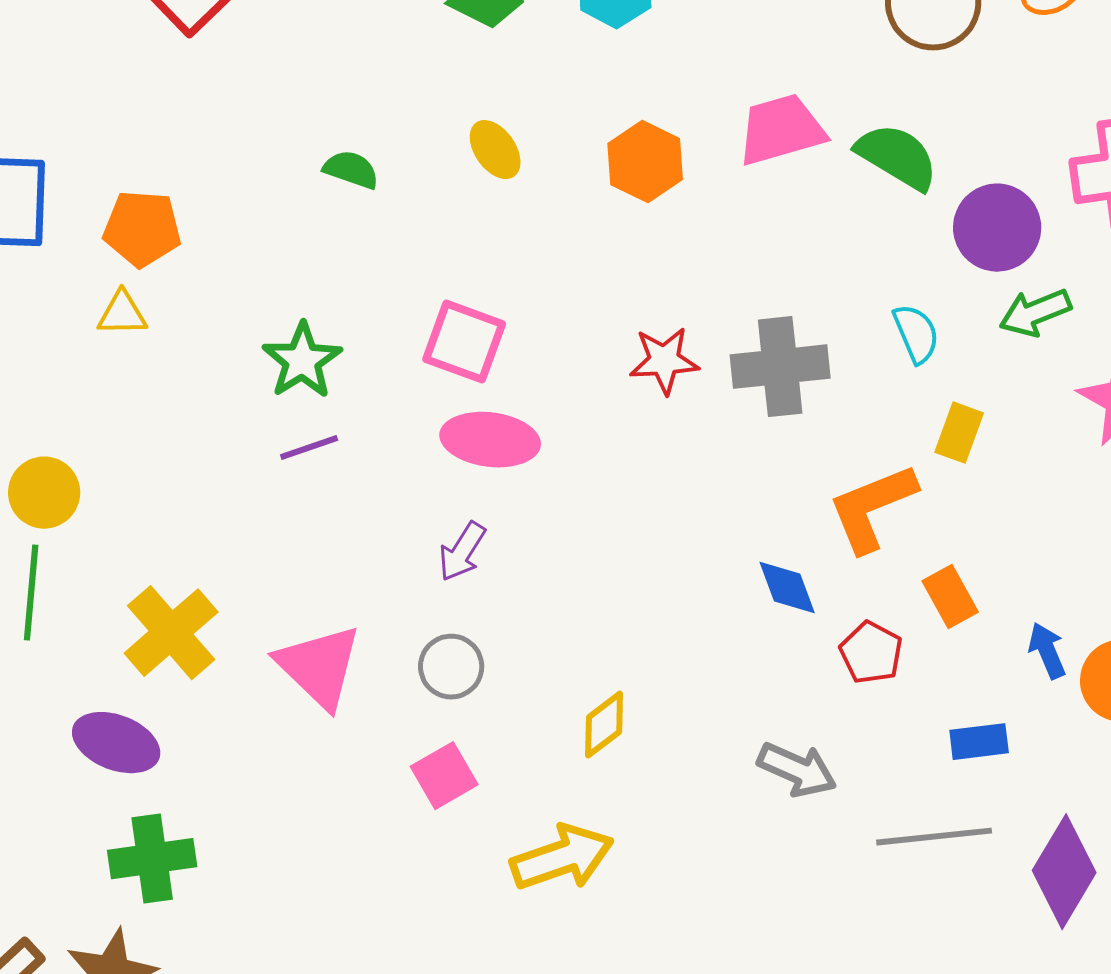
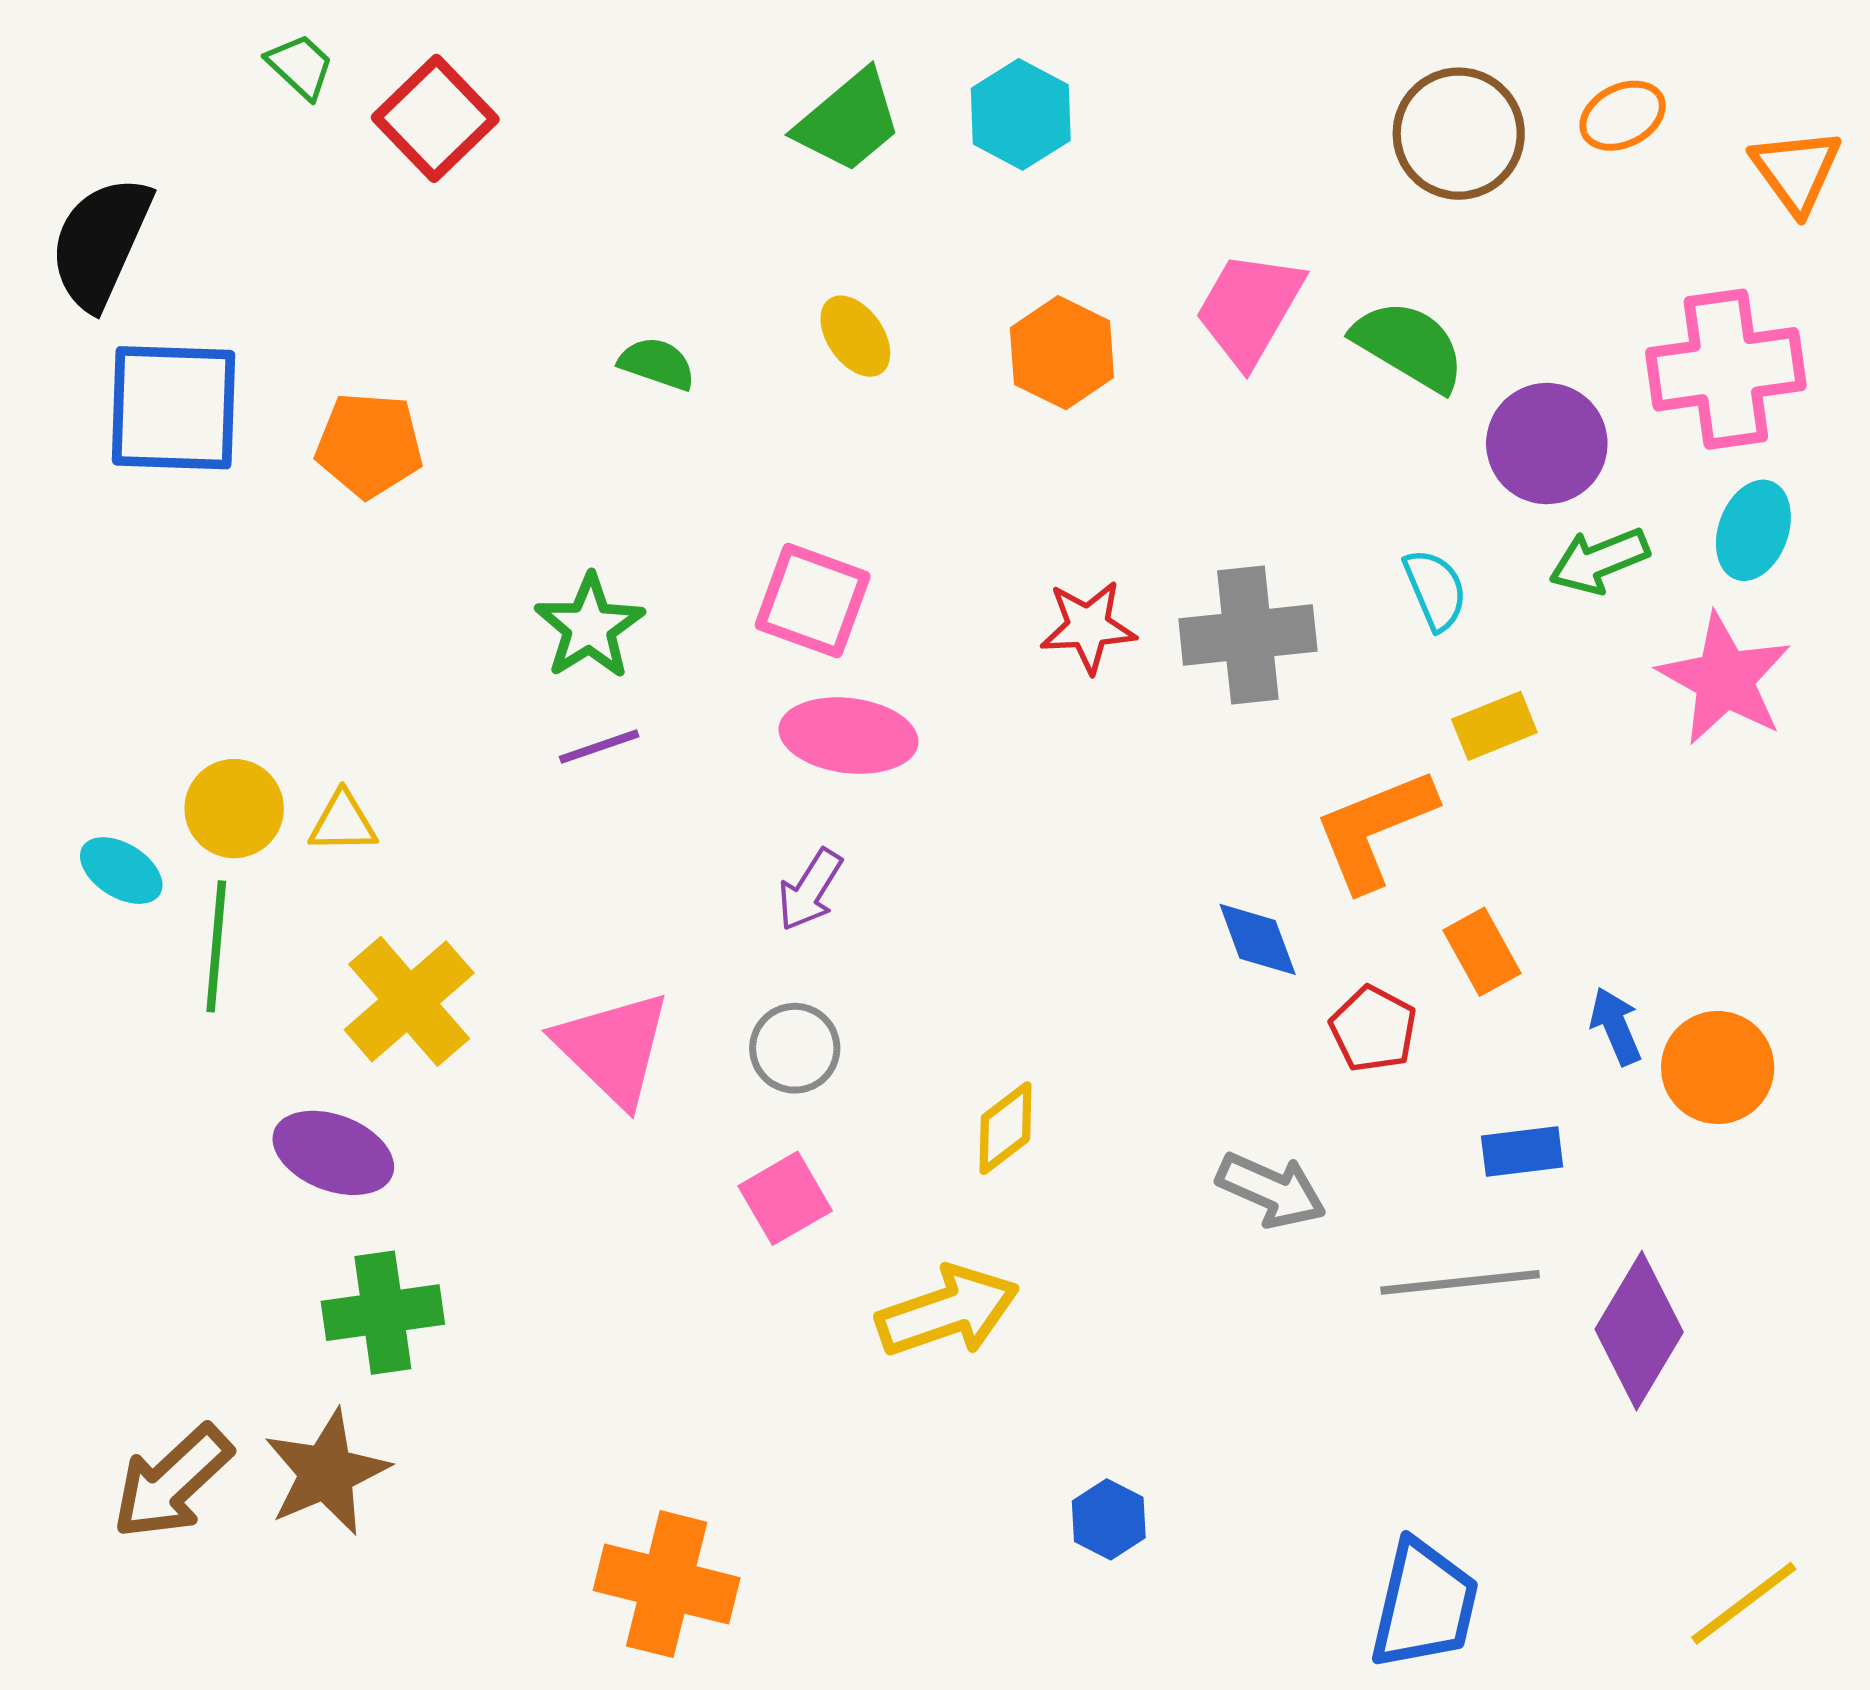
pink trapezoid: (781, 130) -> (1249, 309), turned -44
yellow triangle: (122, 314) -> (343, 822), moved
yellow rectangle: (959, 433) -> (1494, 726), turned 48

